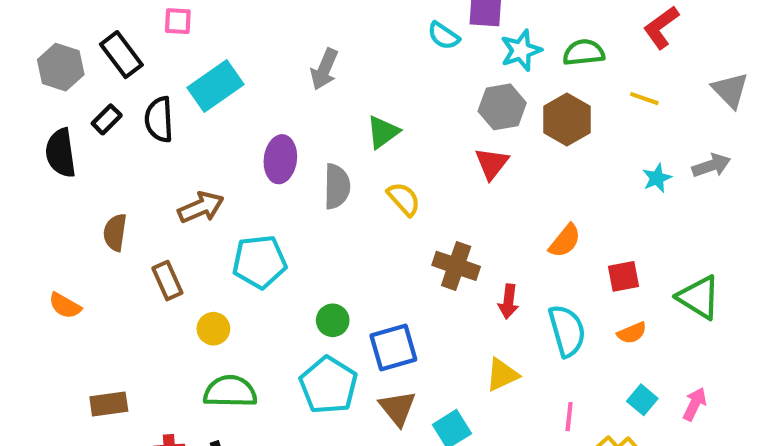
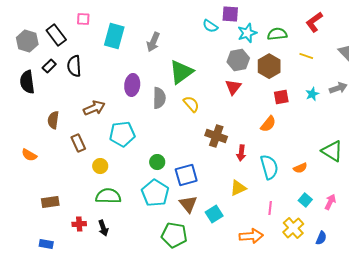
cyan rectangle: (216, 86) -> (114, 36), moved, turned -40
green triangle: (383, 132) -> (181, 72), size x1.5
red square: (623, 276) -> (281, 97), moved

